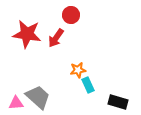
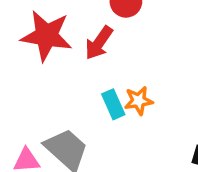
cyan rectangle: (88, 85) -> (113, 104), moved

